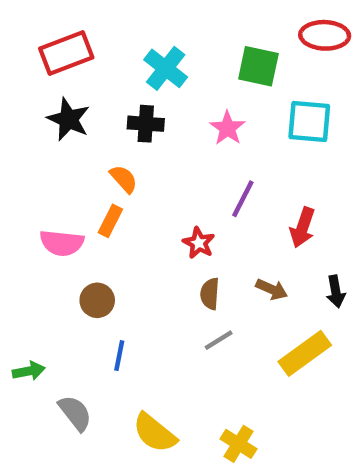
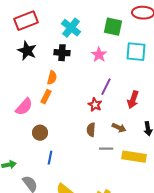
orange semicircle: (124, 179) -> (52, 78), turned 56
pink semicircle: (62, 243) -> (24, 107), turned -54
red star: (199, 243) -> (95, 105), moved
gray line: (219, 340) -> (106, 149), moved, turned 32
yellow rectangle: (305, 353) -> (134, 157), turned 45

